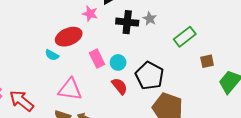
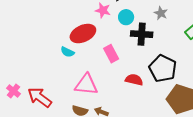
black cross: (127, 22) -> (142, 34), moved
cyan circle: (118, 62) -> (126, 17), moved
red semicircle: (120, 86) -> (134, 80), turned -36

